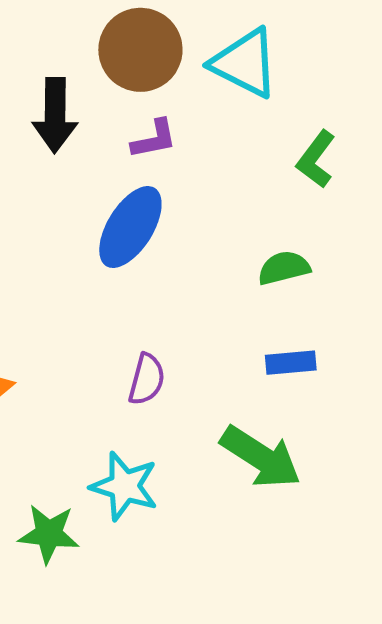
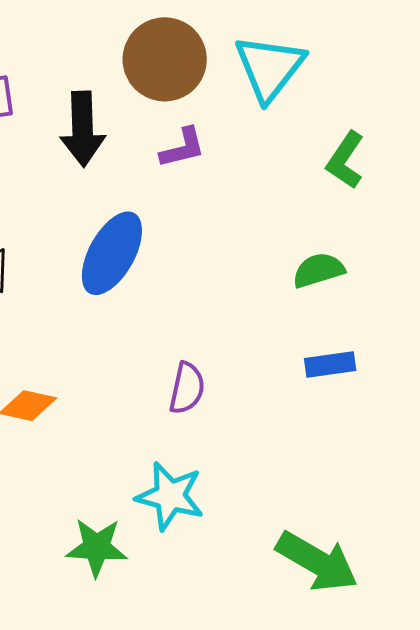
cyan triangle: (245, 63) -> (269, 68), turned 44
blue ellipse: (130, 227) -> (112, 253), moved
green arrow: (261, 457) -> (317, 562), moved

